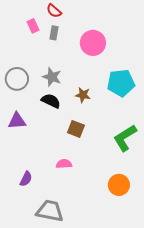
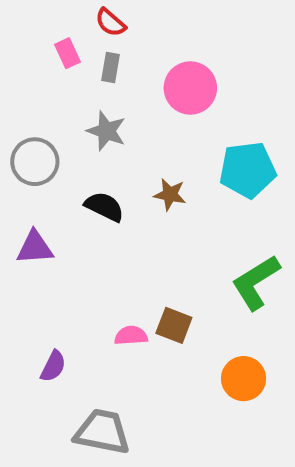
gray star: (52, 77) -> (106, 131), moved
brown square: (76, 129) -> (174, 325), moved

